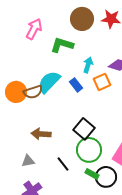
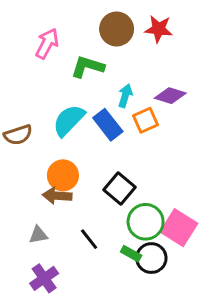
blue rectangle: (76, 85) -> (108, 125), size x1.5
orange circle: (16, 92) -> (63, 175), moved
brown semicircle: (33, 92) -> (18, 135), moved
green circle: (89, 150) -> (146, 222), moved

